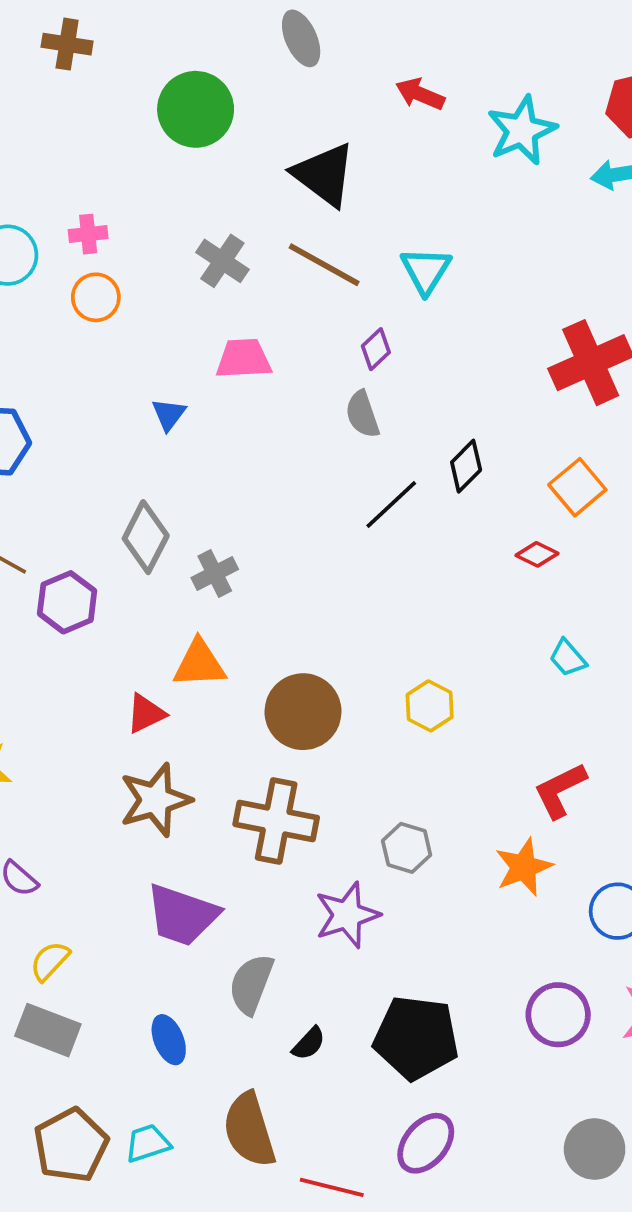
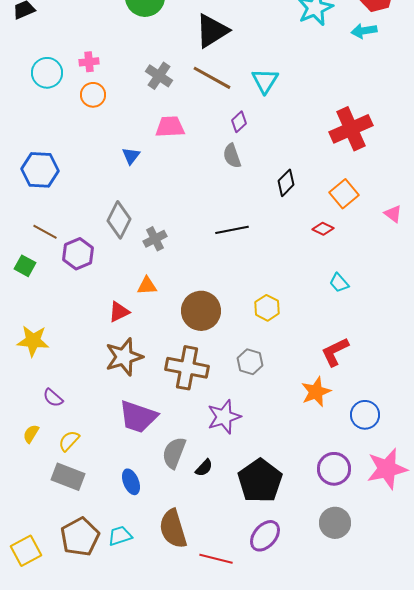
black triangle: (324, 175) -> (212, 31), turned 51
black line: (391, 504) -> (232, 230), moved, turned 32
orange triangle: (199, 664) -> (147, 286), size x0.7
gray hexagon: (407, 848) -> (250, 362), moved
black pentagon: (416, 1038) -> (260, 481), turned 30
black semicircle: (309, 1044) -> (204, 468), moved
gray circle: (595, 1149) -> (335, 523), moved

